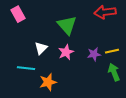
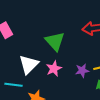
white triangle: (41, 48) -> (29, 65), size x1.5

